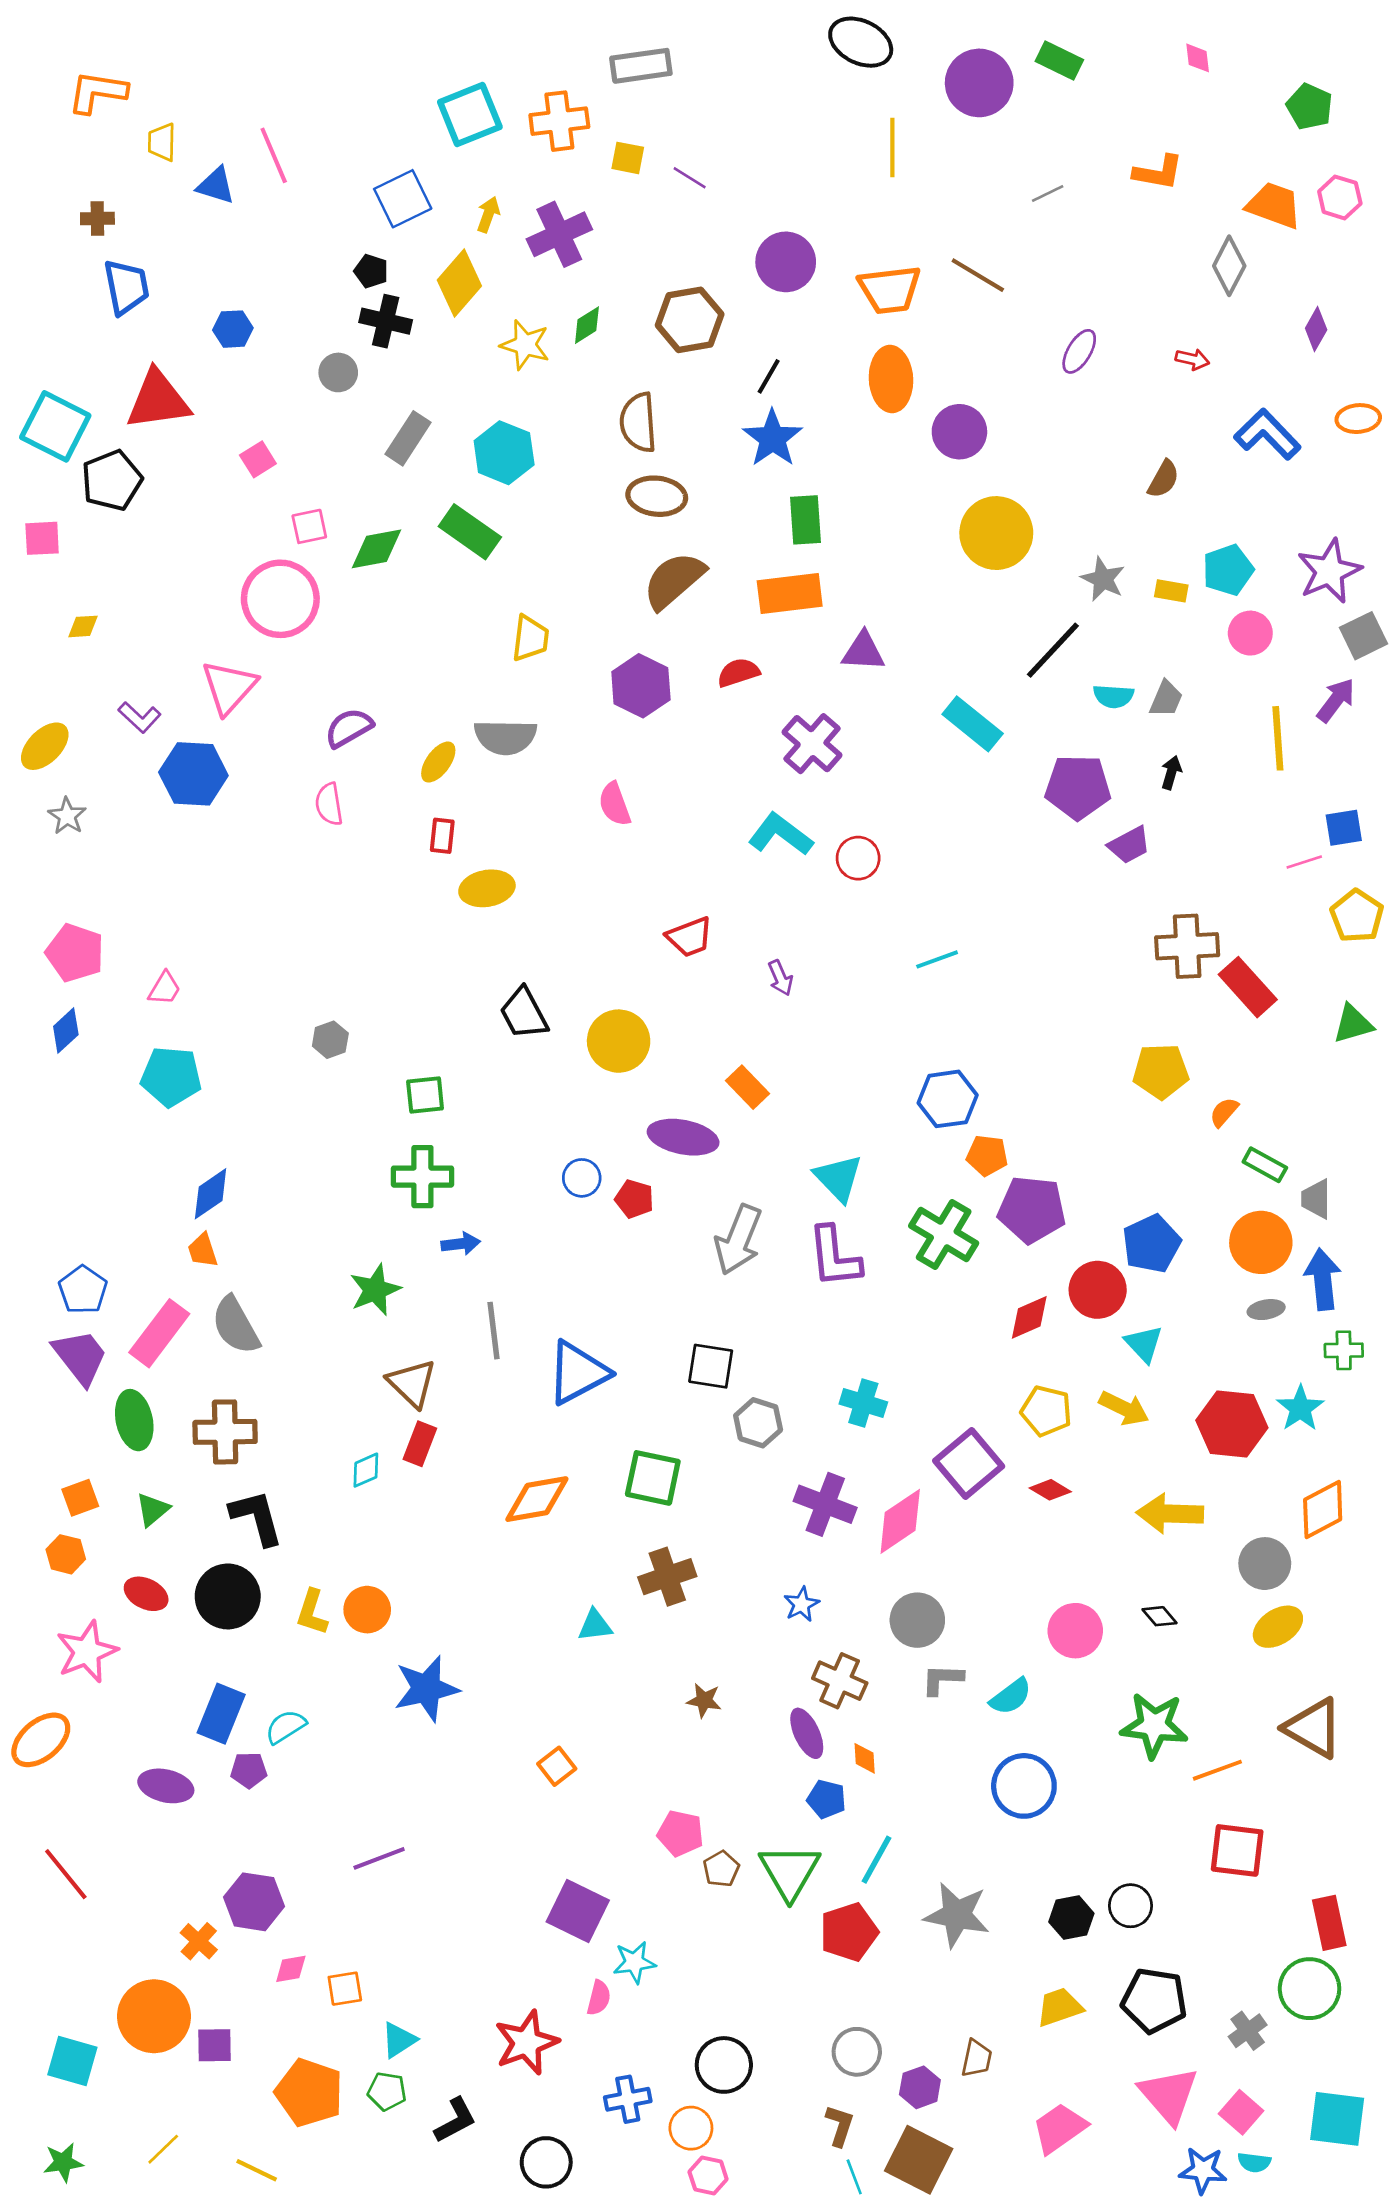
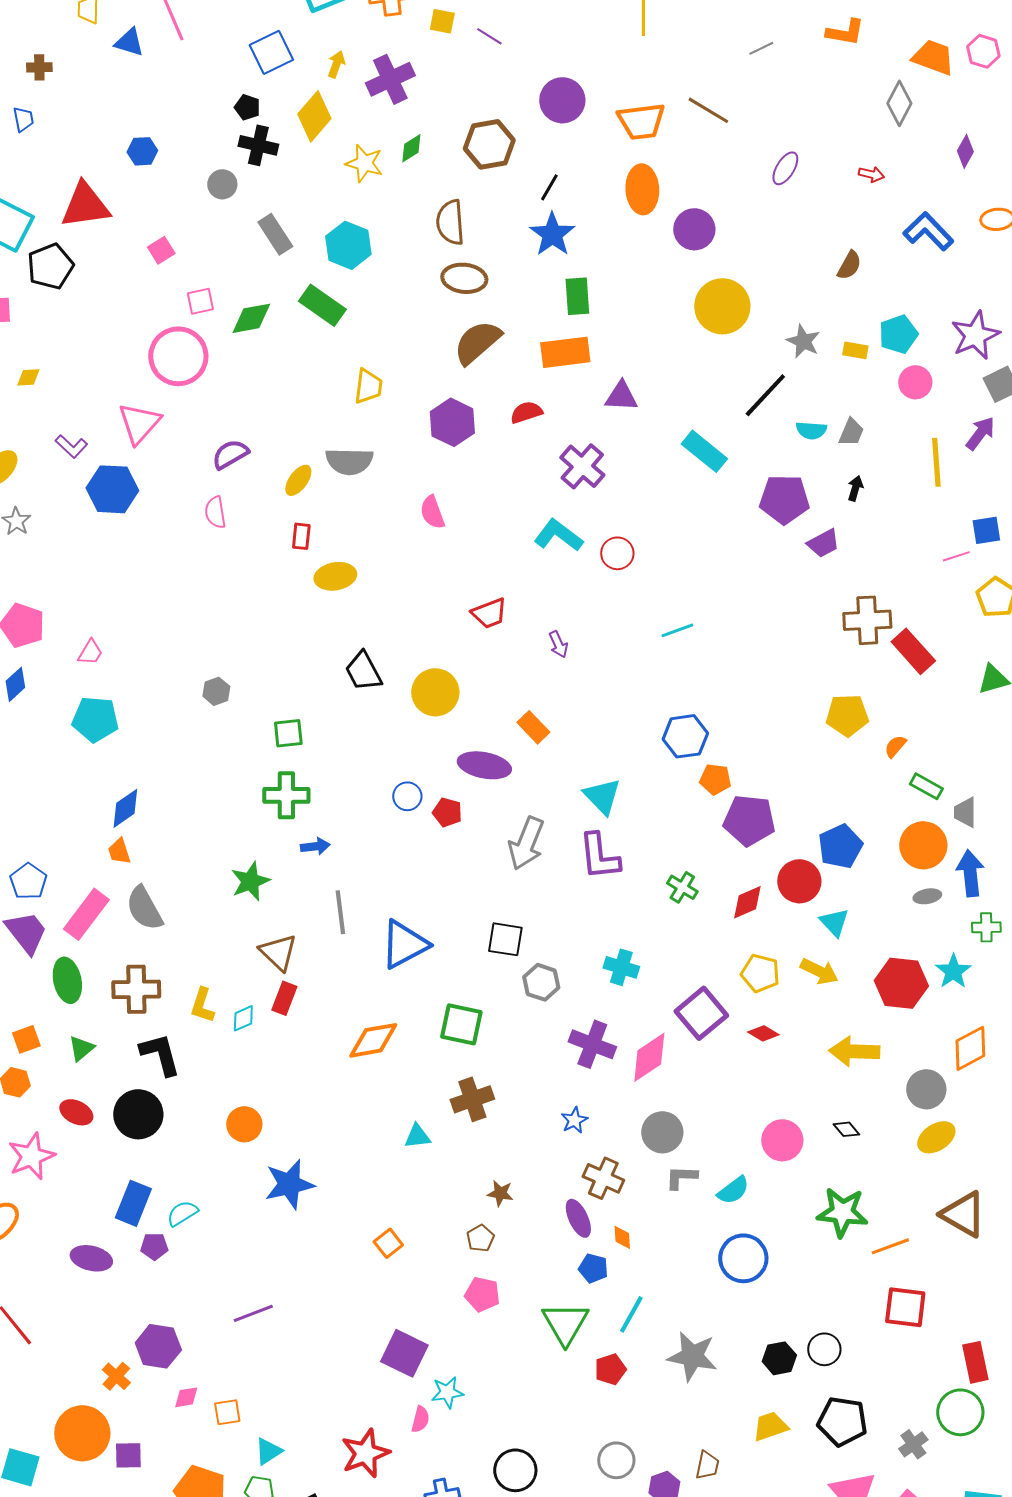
blue trapezoid: (126, 287) -> (23, 119), moved, size x0.6
gray rectangle: (408, 438) -> (275, 234), turned -66
green cross: (944, 1235) -> (682, 887), moved, size x0.6
yellow L-shape: (312, 1612) -> (202, 1005), moved
brown pentagon: (721, 1869) -> (480, 1238), moved
red pentagon: (849, 1932) -> (610, 1369), size x0.7

